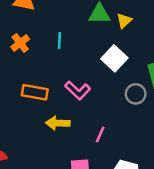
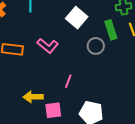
yellow arrow: (58, 123) -> (33, 97), moved

